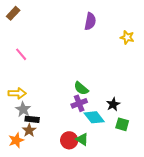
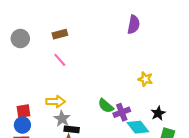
brown rectangle: (13, 13) -> (60, 34), moved, turned 32
yellow star: (127, 37) -> (145, 79), moved
green semicircle: (81, 88) -> (106, 106), moved

